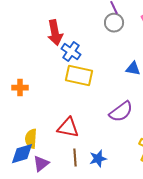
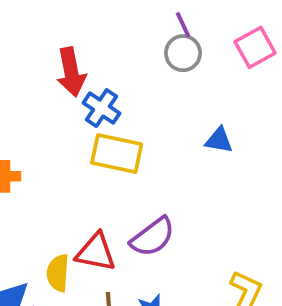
purple semicircle: (121, 112) -> (153, 237), moved
yellow semicircle: (31, 139) -> (58, 273), moved

